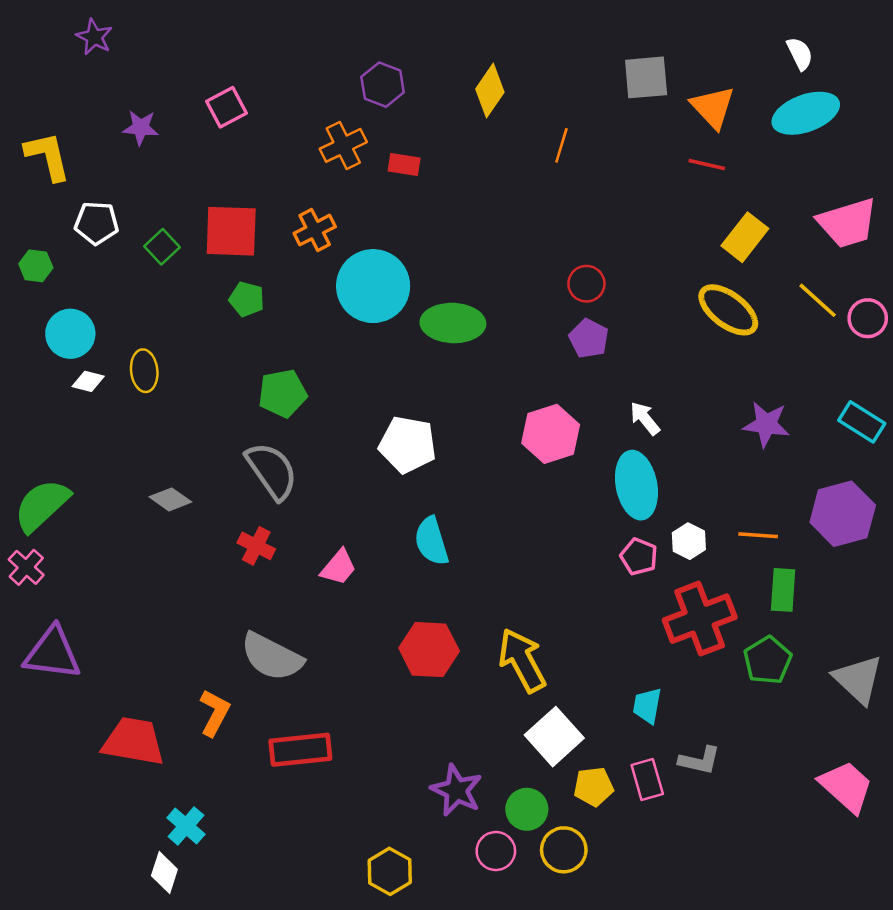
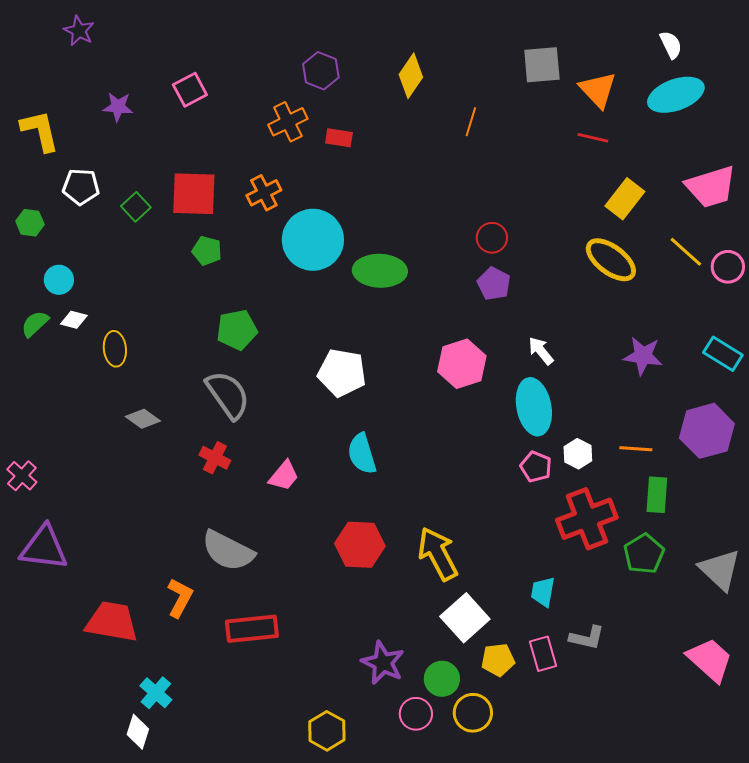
cyan circle: (70, 334) -> (59, 280), size x0.7
yellow ellipse: (144, 371) -> (115, 349), moved
green semicircle: (42, 505) -> (35, 324), moved, size x0.6

